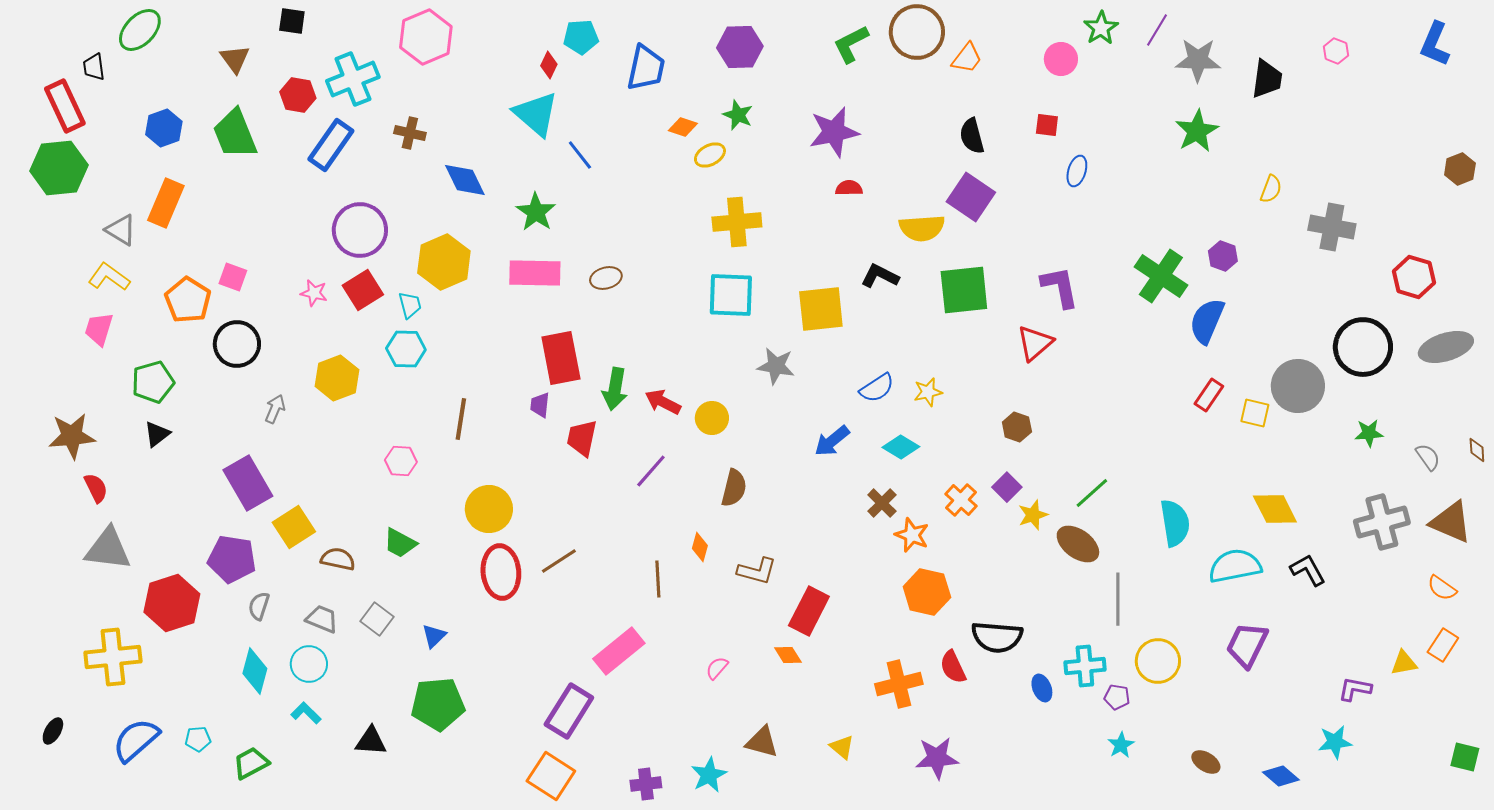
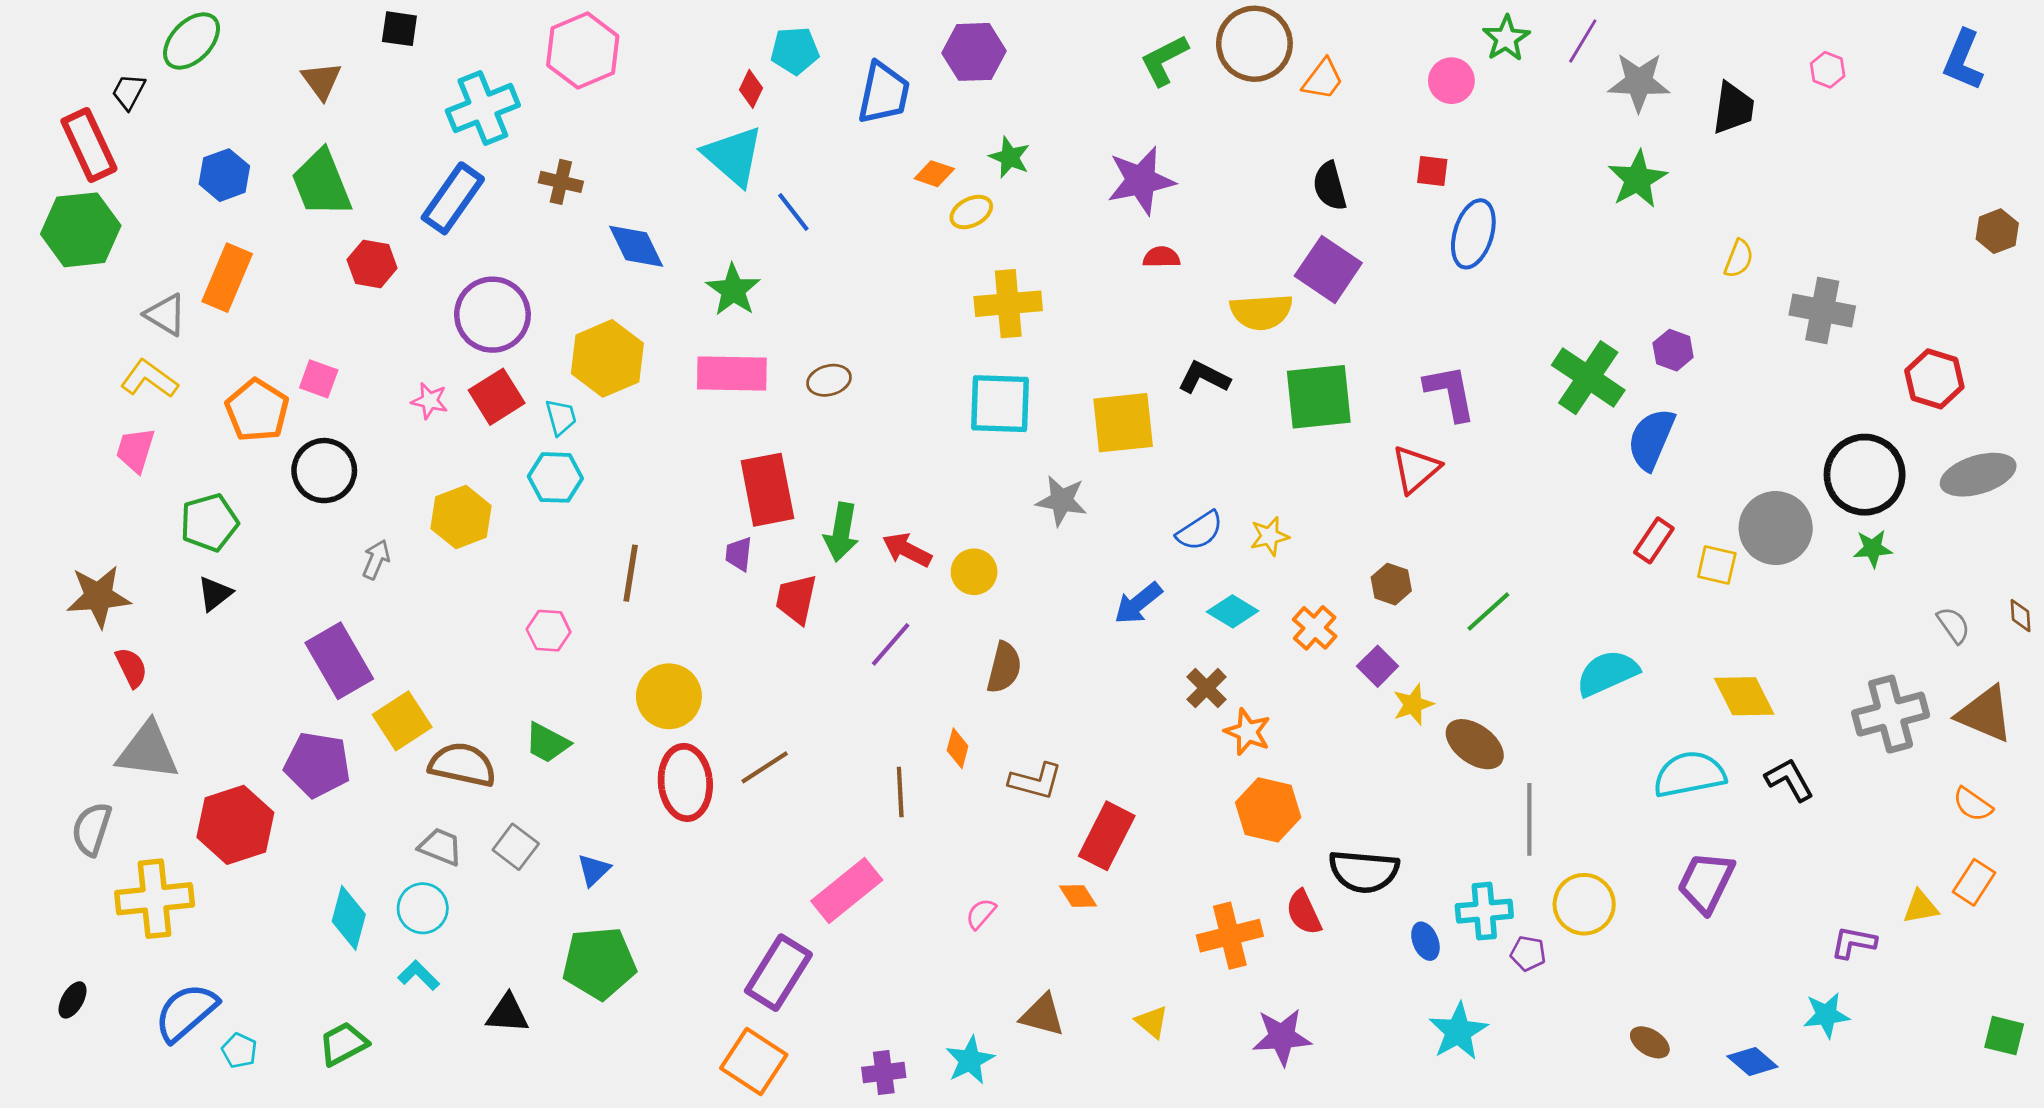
purple hexagon: (740, 47) -> (974, 52), moved
black trapezoid: (94, 67) -> (129, 92), turned 36
red hexagon: (298, 95) -> (372, 264), moved
blue ellipse: (1077, 171) -> (1473, 234), size x1.6
green star: (1369, 433) -> (1873, 549), moved
green line: (1092, 493) -> (1488, 611), moved
orange cross: (961, 500) -> (1315, 628), moved
cyan semicircle: (1175, 523) -> (1607, 673), moved, turned -105
brown semicircle: (338, 559) -> (462, 765), size x1.4
gray semicircle: (259, 606) -> (92, 829), moved, size x1.4
cyan pentagon: (198, 739) -> (239, 1051), moved, turned 30
cyan star: (1121, 745) -> (1458, 1031), moved, size x1.6

